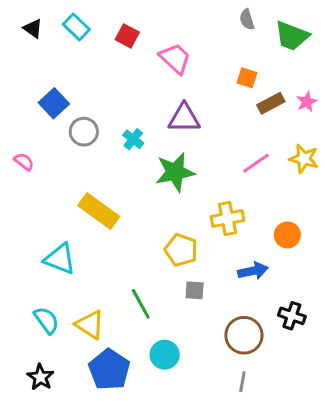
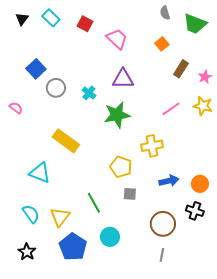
black triangle: (33, 28) -> (22, 19), turned 32
orange square: (247, 78) -> (162, 44), moved, turned 32
pink star: (307, 102) -> (205, 77), moved
brown rectangle: (271, 103) -> (181, 69), turned -30
orange circle: (287, 235) -> (200, 184), moved
yellow triangle: (90, 325) -> (60, 217), turned 35

